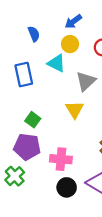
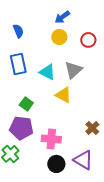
blue semicircle: (34, 34) -> (18, 31), moved
cyan triangle: (56, 63) -> (47, 72), moved
yellow triangle: (75, 110) -> (63, 95), turned -30

